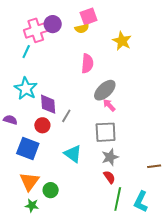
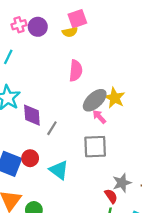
pink cross: (36, 30) -> (19, 25), moved, size x0.6
yellow star: (122, 41) -> (115, 98), moved
red circle: (42, 125) -> (30, 158), moved
gray star: (110, 157) -> (122, 183), moved
red semicircle: (109, 177) -> (111, 196), moved

